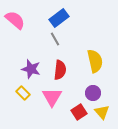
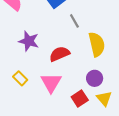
gray line: (55, 39) -> (74, 21), moved
purple star: (31, 69) -> (29, 41), moved
red semicircle: (60, 70) -> (60, 54), turned -120

